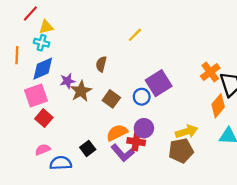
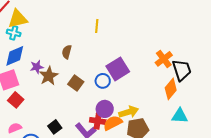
yellow triangle: (46, 27) -> (18, 19), size x1.5
yellow line: (135, 35) -> (97, 26), turned -40
yellow arrow: (187, 132) -> (129, 112), moved
orange semicircle: (117, 133) -> (113, 123), moved

